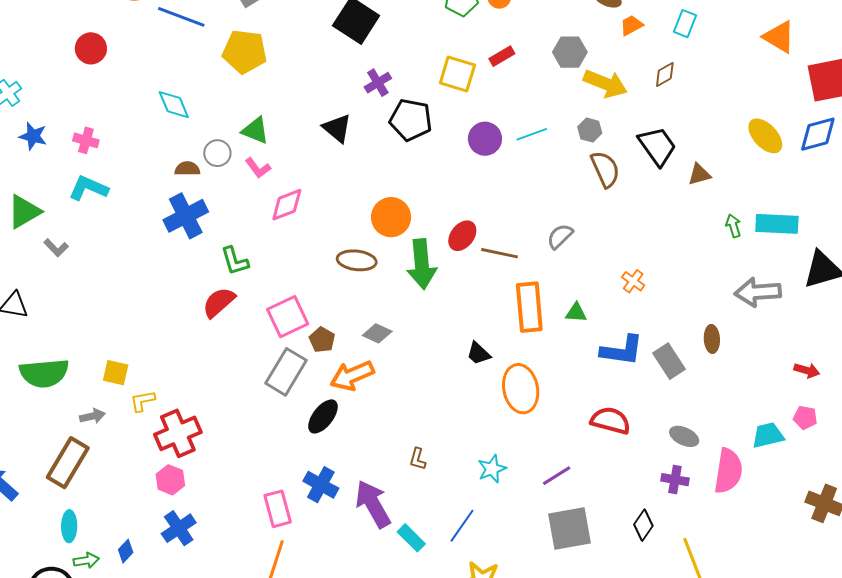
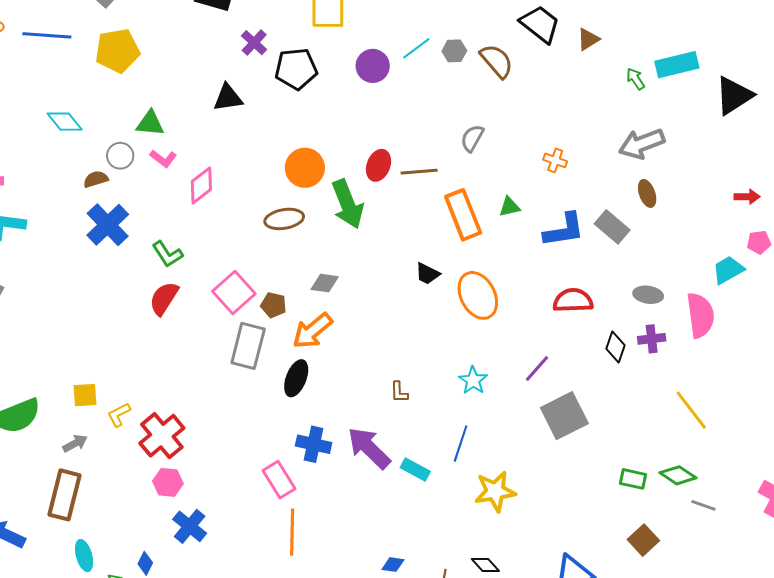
black triangle: (337, 128) -> (228, 98), turned -32
gray hexagon: (590, 130) -> (454, 51), moved
gray arrow: (758, 292) -> (642, 144), moved
black diamond: (643, 525) -> (615, 347), moved

